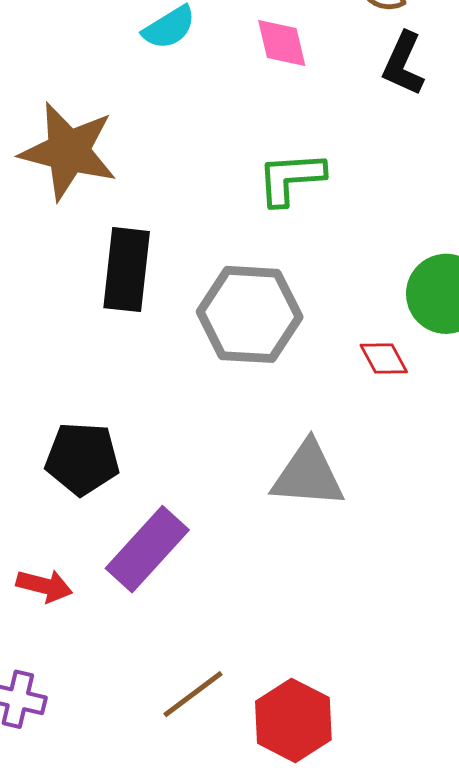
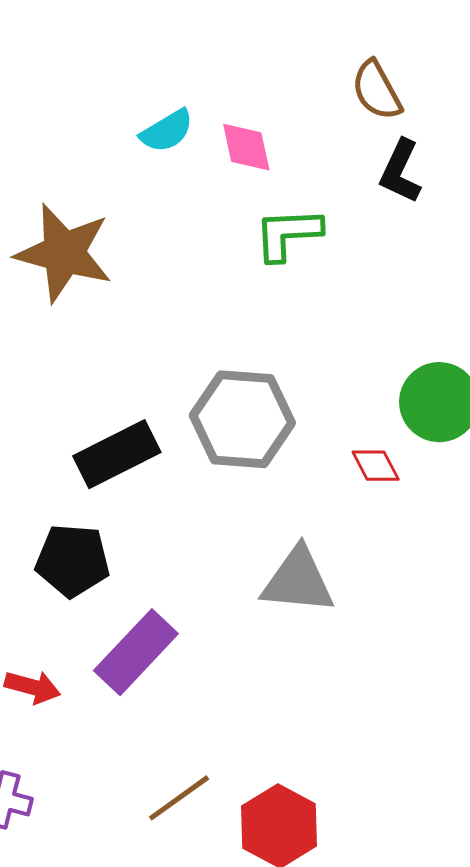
pink diamond: (282, 43) -> (246, 147), moved
green L-shape: (291, 178) -> (288, 234), moved
black rectangle: (127, 270) -> (117, 454), moved, turned 56

